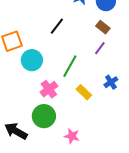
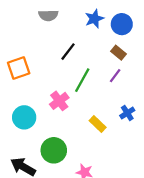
cyan circle: (32, 60) -> (24, 117), moved
green line: (70, 66) -> (82, 80), moved
pink cross: (49, 89) -> (59, 101), moved

